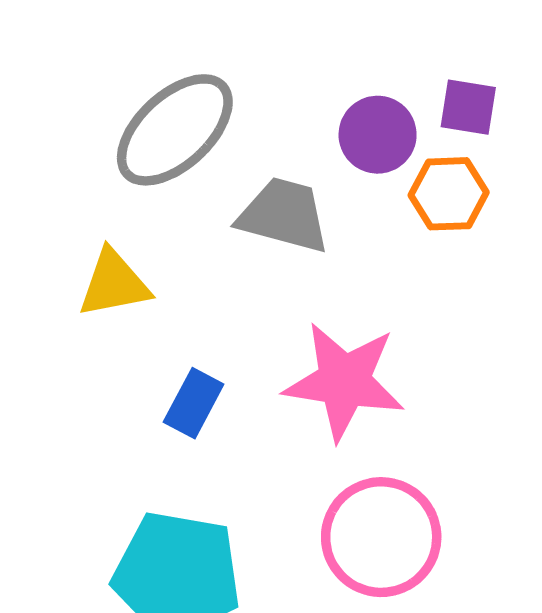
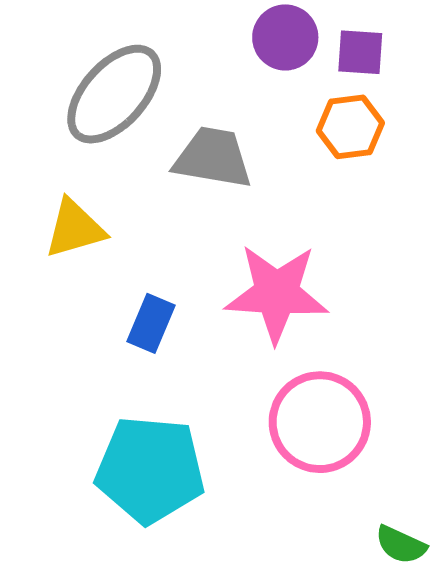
purple circle: (378, 135) -> (285, 37), moved

